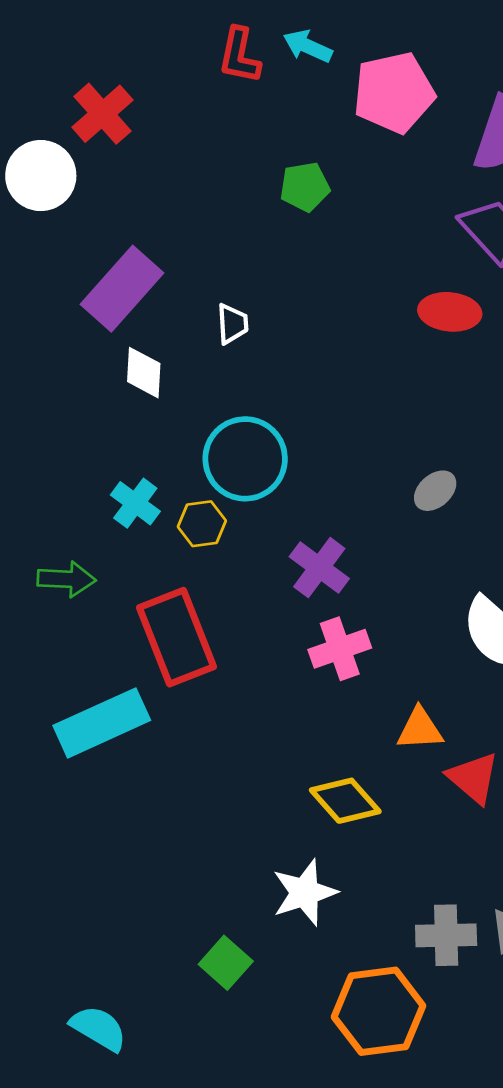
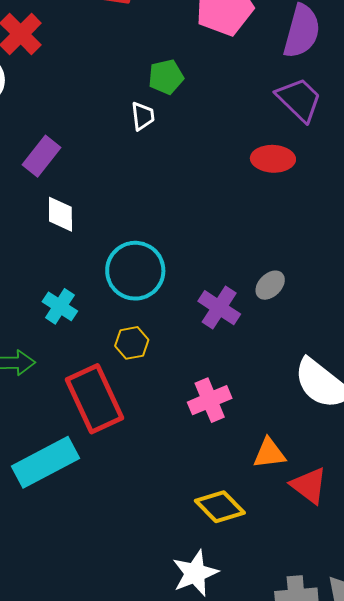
purple rectangle: (122, 289) -> (42, 156), size x0.7
white trapezoid: (232, 324) -> (143, 116), moved
yellow hexagon: (202, 524) -> (132, 343), moved
purple cross: (319, 568) -> (219, 308), moved

